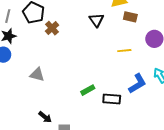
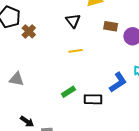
brown rectangle: (130, 17) -> (111, 26), moved
yellow line: (124, 51) -> (76, 51), moved

